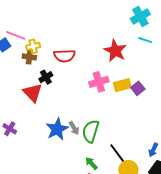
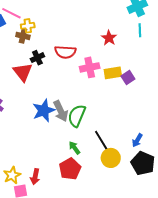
cyan line: (145, 40) -> (140, 30), turned 64
red star: (115, 51) -> (109, 38), size x0.7
red semicircle: (64, 56) -> (65, 52), moved
gray arrow: (74, 128) -> (61, 111), size x1.5

